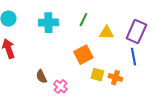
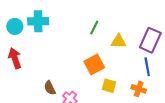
cyan cross: (48, 23) -> (38, 21), moved
orange cross: (115, 78) -> (139, 89), moved

